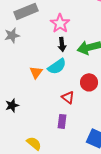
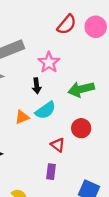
black arrow: (62, 44) -> (37, 86), moved
orange triangle: (36, 72) -> (22, 117), turned 32

